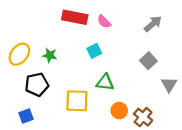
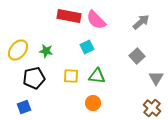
pink semicircle: (104, 22) -> (96, 20), size x1.5
yellow square: (77, 101) -> (71, 76), moved, size x0.7
orange circle: (119, 111) -> (93, 103), moved
brown cross: (143, 117) -> (152, 108), moved

